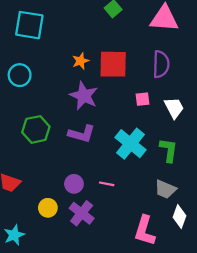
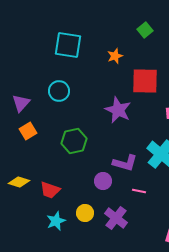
orange star: (81, 61) -> (115, 56), moved
purple L-shape: (82, 134) -> (125, 163), moved
purple circle: (74, 184) -> (103, 181), moved
cyan star: (14, 235) -> (56, 221), moved

